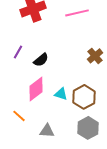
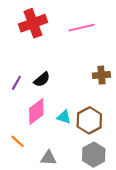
purple line: (18, 52) -> (16, 83), moved
brown cross: (95, 56) -> (101, 75), turned 35

